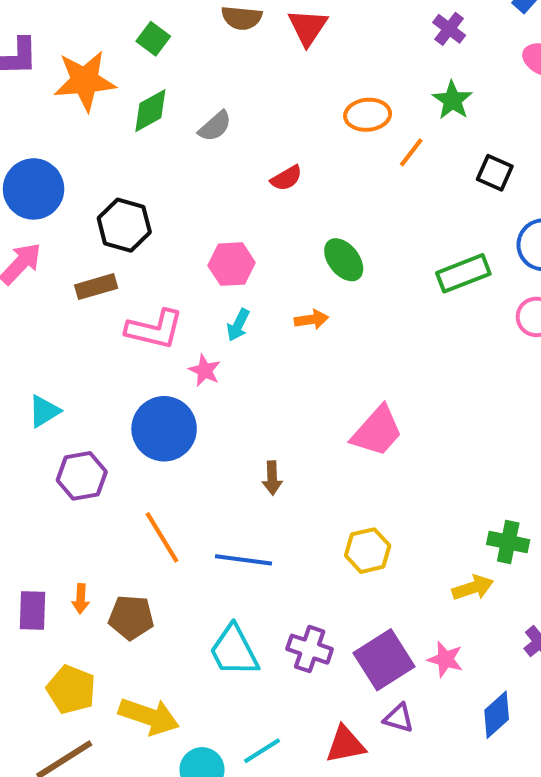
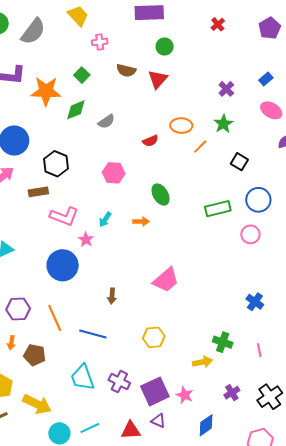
red semicircle: (286, 178) -> (150, 141), moved
pink hexagon: (232, 264) -> (114, 173), moved
purple hexagon: (82, 476) -> (18, 309), moved

